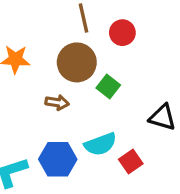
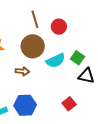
green square: (108, 86) -> (78, 58), moved
cyan semicircle: (100, 144) -> (56, 61), moved

